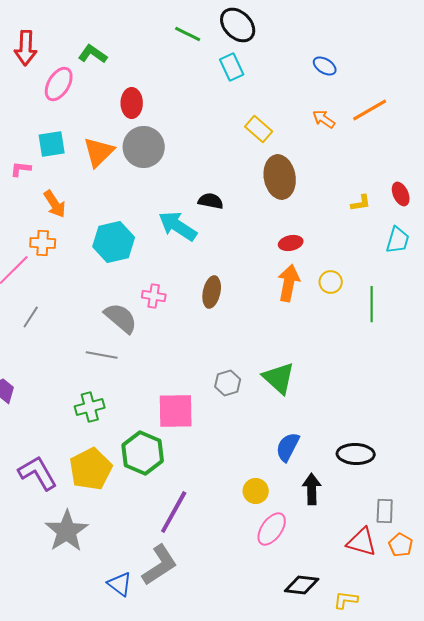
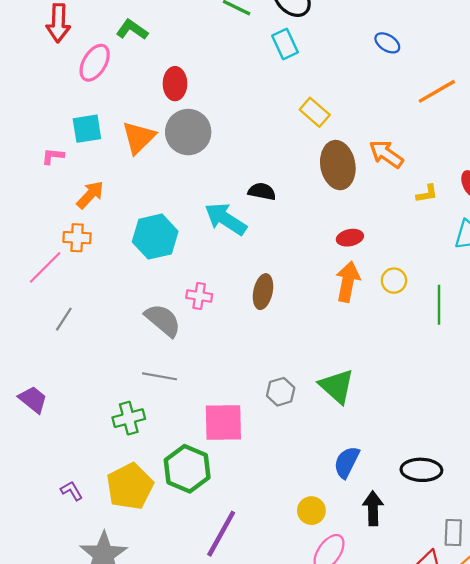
orange arrow: (324, 119) -> (386, 154), moved, size x1.4
orange arrow: (55, 204) -> (90, 195), turned -104
gray line: (102, 355) -> (160, 376), moved
purple L-shape: (38, 473) -> (72, 491), size x0.5

